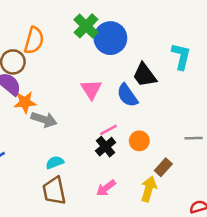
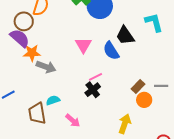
cyan L-shape: (181, 56) -> (154, 22), turned -30
orange circle: (139, 141) -> (144, 100), moved
brown rectangle: (163, 167) -> (138, 86), moved
pink arrow: (106, 188) -> (73, 121), moved, turned -105
brown trapezoid: (54, 191) -> (37, 113), moved

